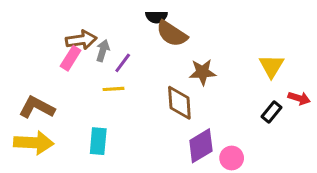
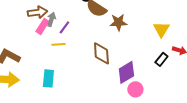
pink rectangle: (71, 58) -> (42, 26), moved
brown star: (202, 72) -> (118, 22), moved
purple diamond: (201, 146) -> (126, 72), moved

